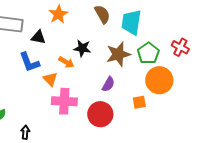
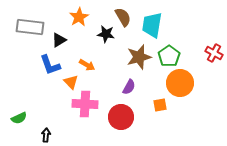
black triangle: (38, 37) -> (59, 40), turned -42
red cross: (180, 47) -> (214, 53), moved
black star: (82, 48) -> (106, 34), moved

